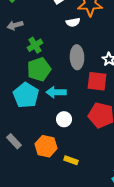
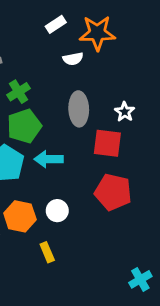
white circle: (64, 119) -> (57, 211), moved
orange hexagon: (46, 146) -> (20, 216), moved
yellow rectangle: (71, 160) -> (47, 252), moved, turned 48

